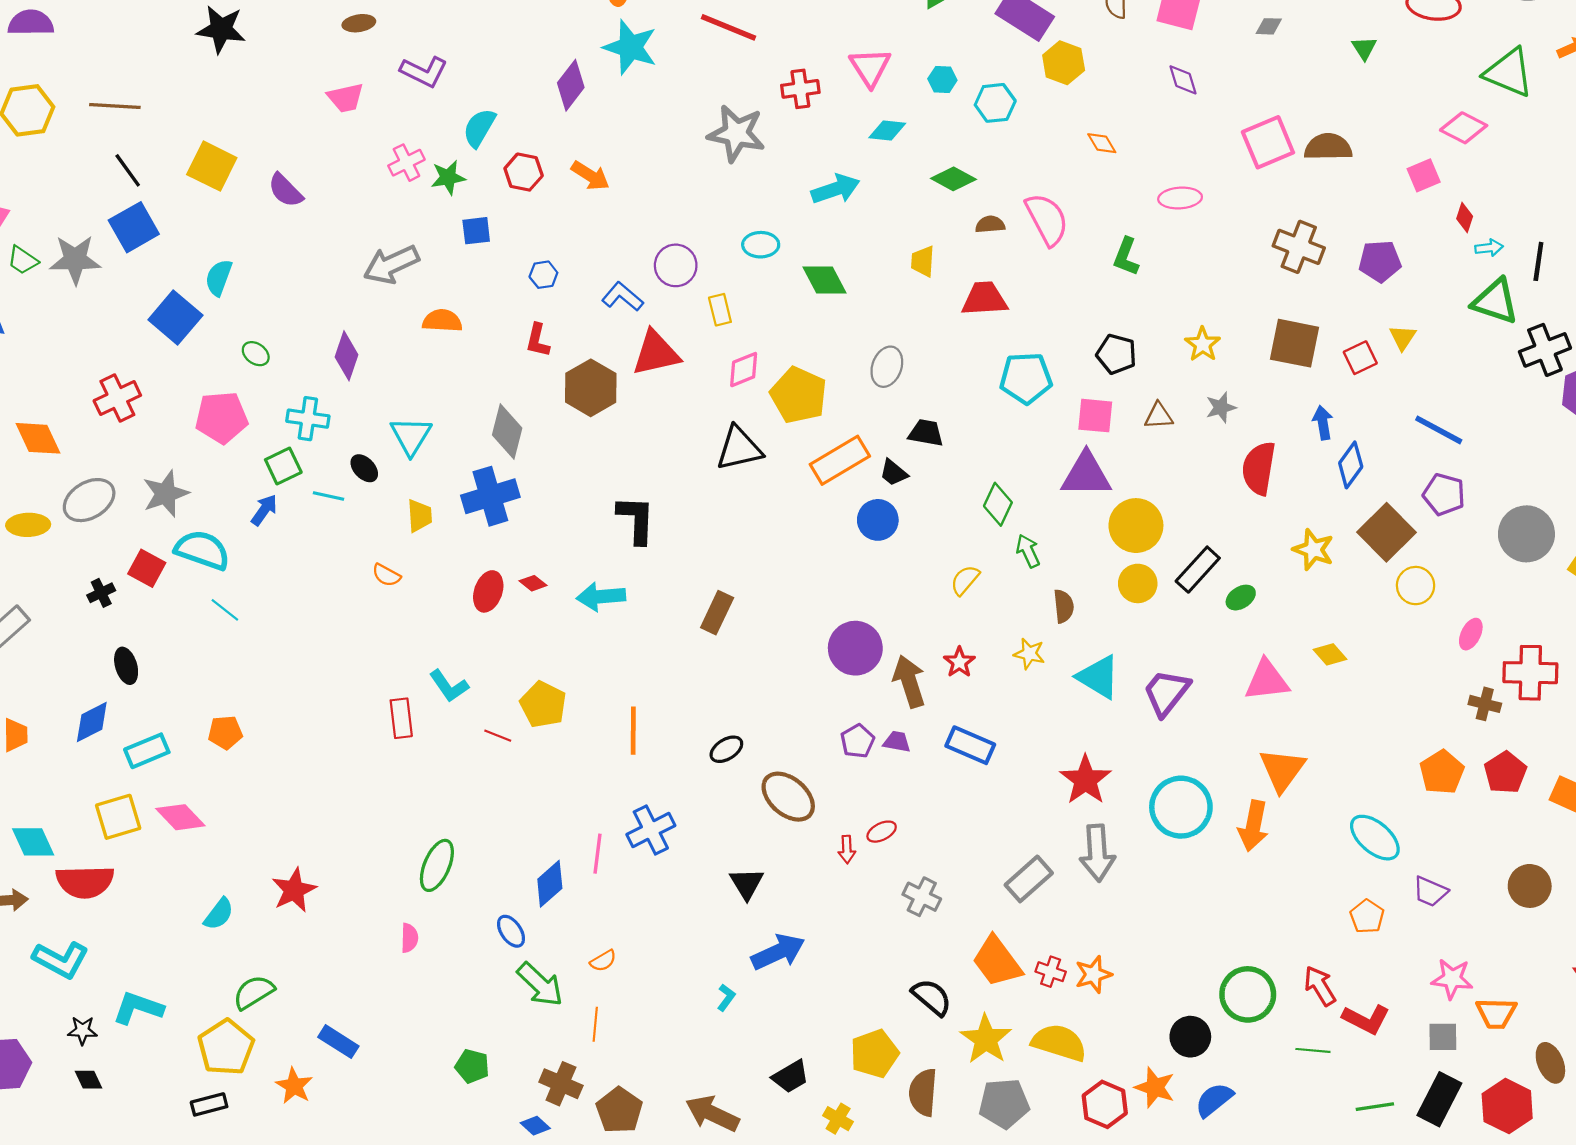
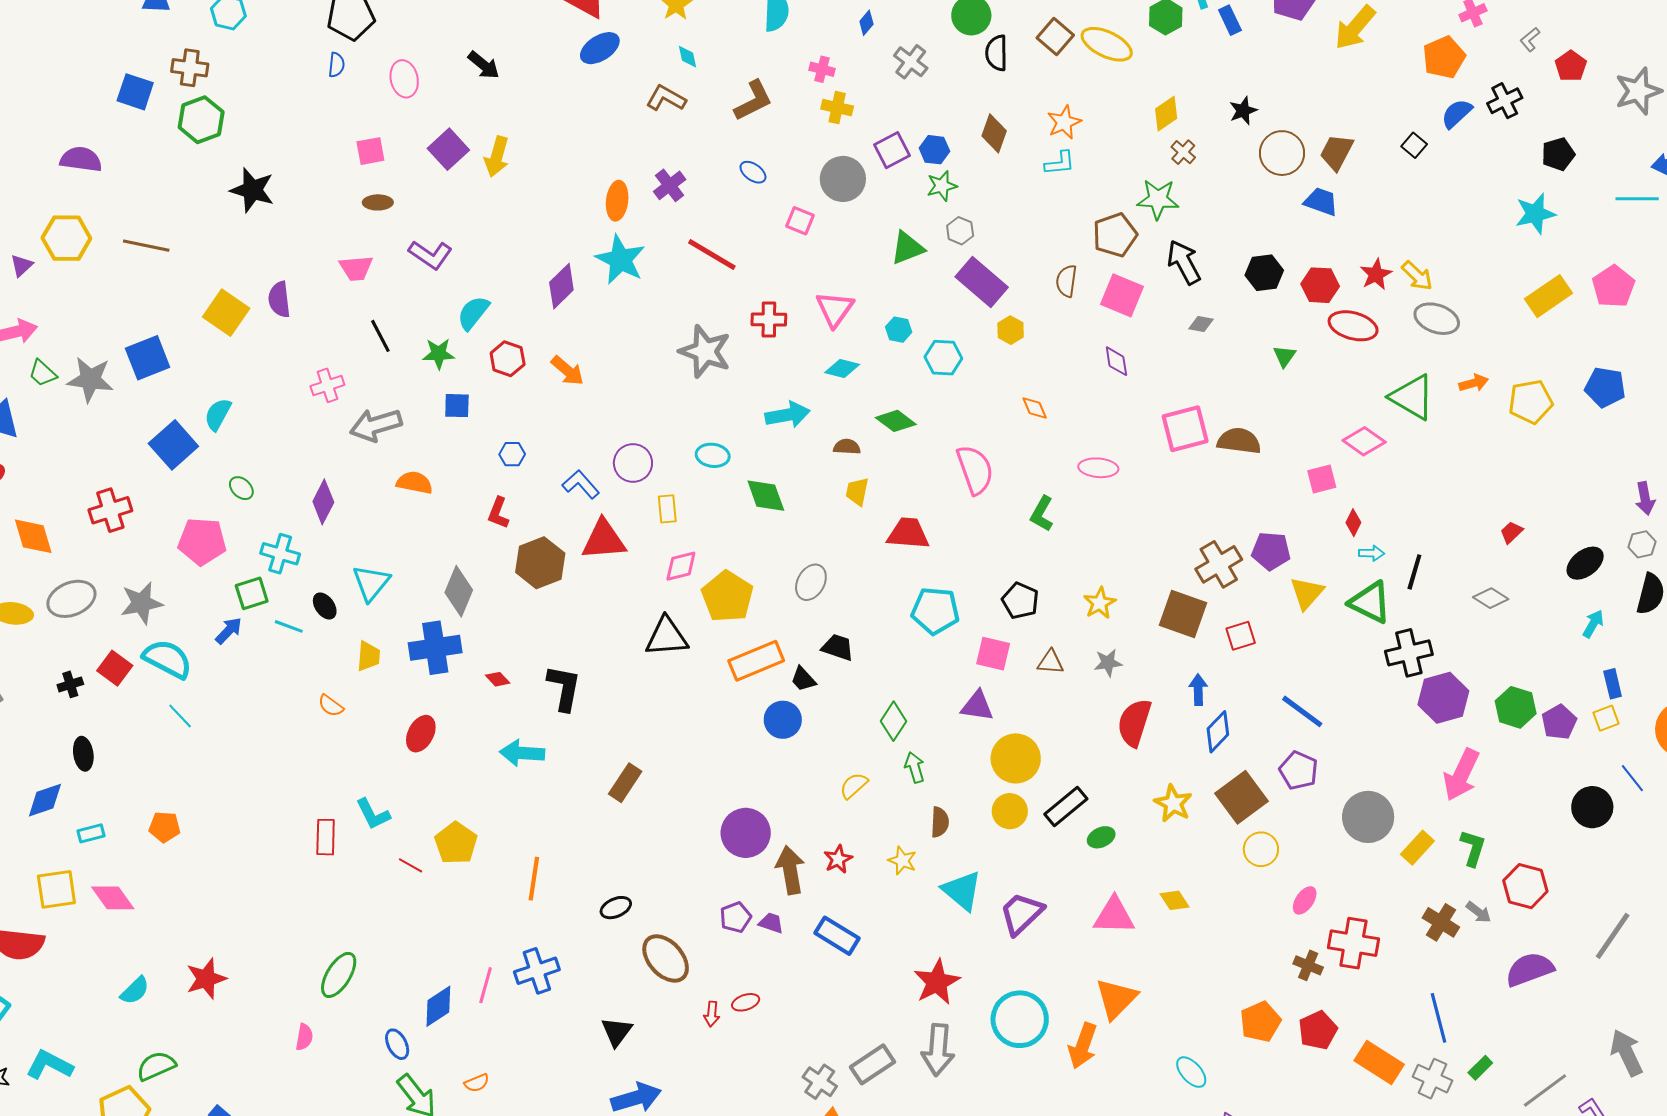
yellow hexagon: (1064, 63) -> (1011, 330), size x0.7
pink cross: (406, 163) -> (327, 385), moved
black line: (128, 170) -> (380, 336), moved
purple semicircle: (285, 190) -> (279, 299), moved, turned 30
brown semicircle: (990, 224) -> (847, 447), moved
brown cross: (1299, 247) -> (1219, 564), moved, turned 30
yellow triangle: (1403, 337) -> (1307, 593), moved, size x1.4
purple triangle: (1086, 475) -> (977, 706), size x0.7
red diamond: (533, 583) -> (498, 679), moved
cyan rectangle: (147, 751) -> (91, 833), size x0.7
cyan ellipse: (1375, 838) -> (1191, 1072), size x0.7
gray cross: (922, 897) -> (820, 1082), moved

